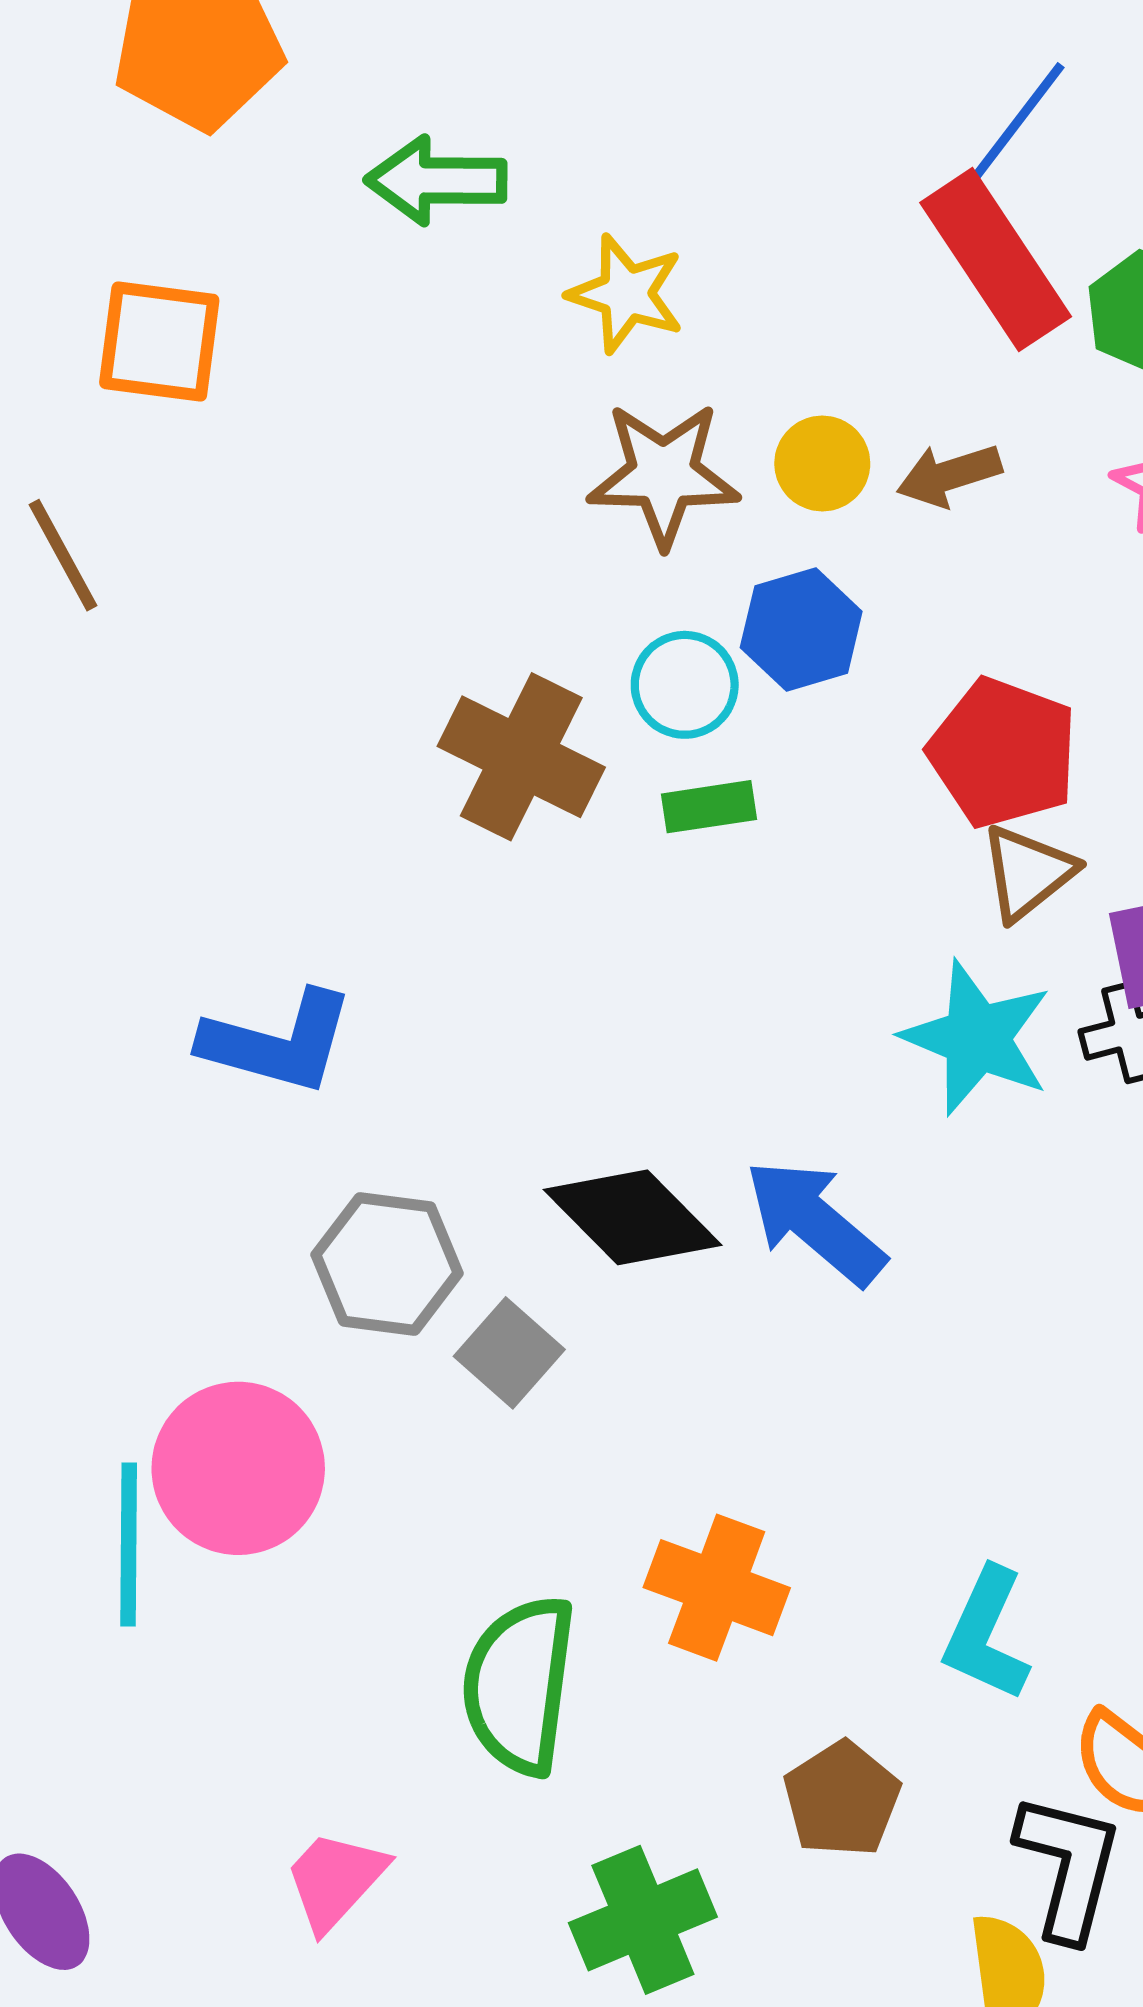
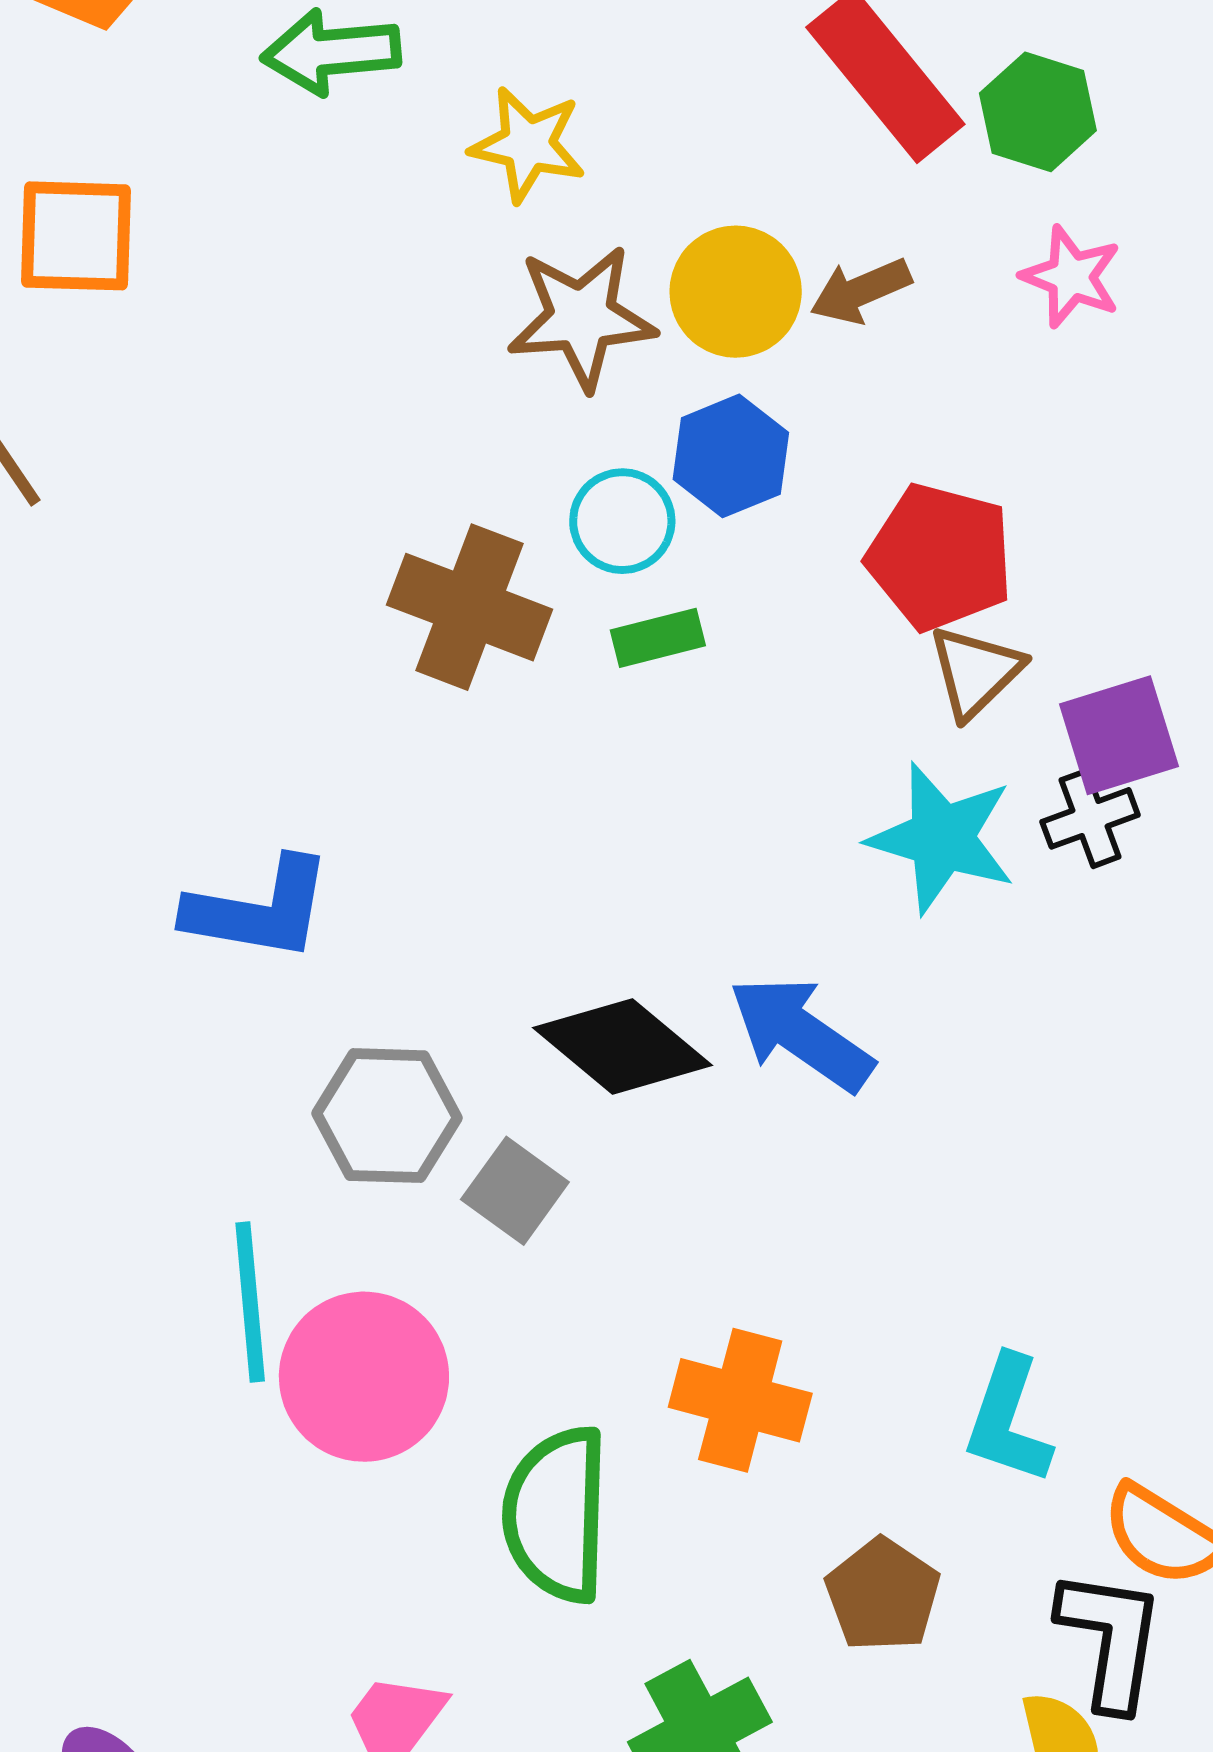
yellow circle: (822, 463) -> (736, 292), size x1.4
pink circle: (238, 1468) -> (364, 1377), moved
cyan line: (129, 1544) -> (250, 1302), moved

